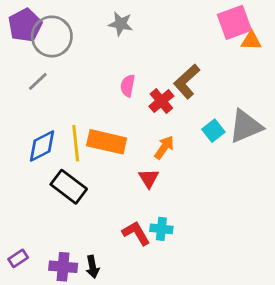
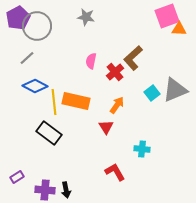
blue diamond: (42, 146) -> (35, 86), moved, turned 55
cyan cross: (161, 229) -> (142, 149), moved
red L-shape: (136, 233) -> (115, 172), moved
purple rectangle: (18, 258) -> (17, 177), moved

